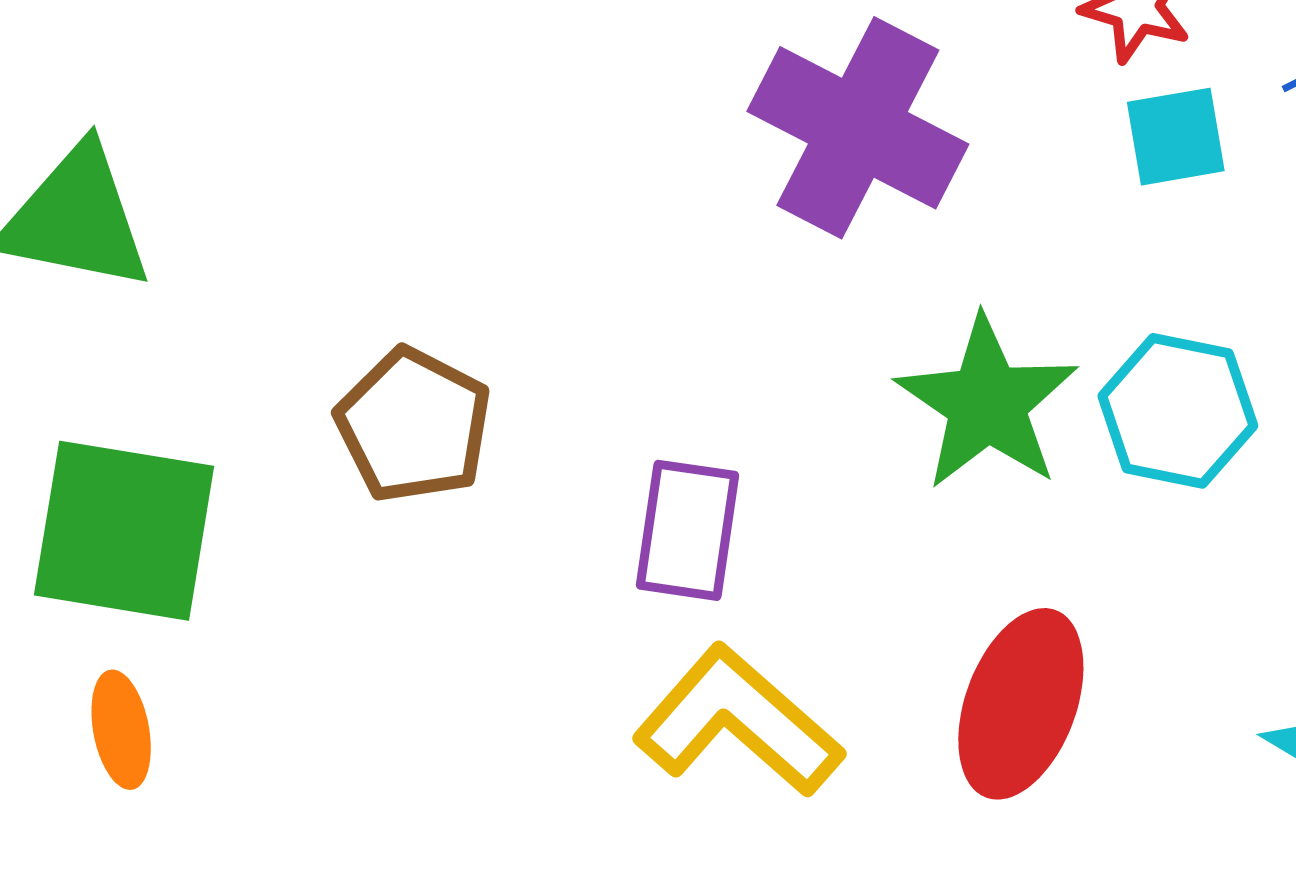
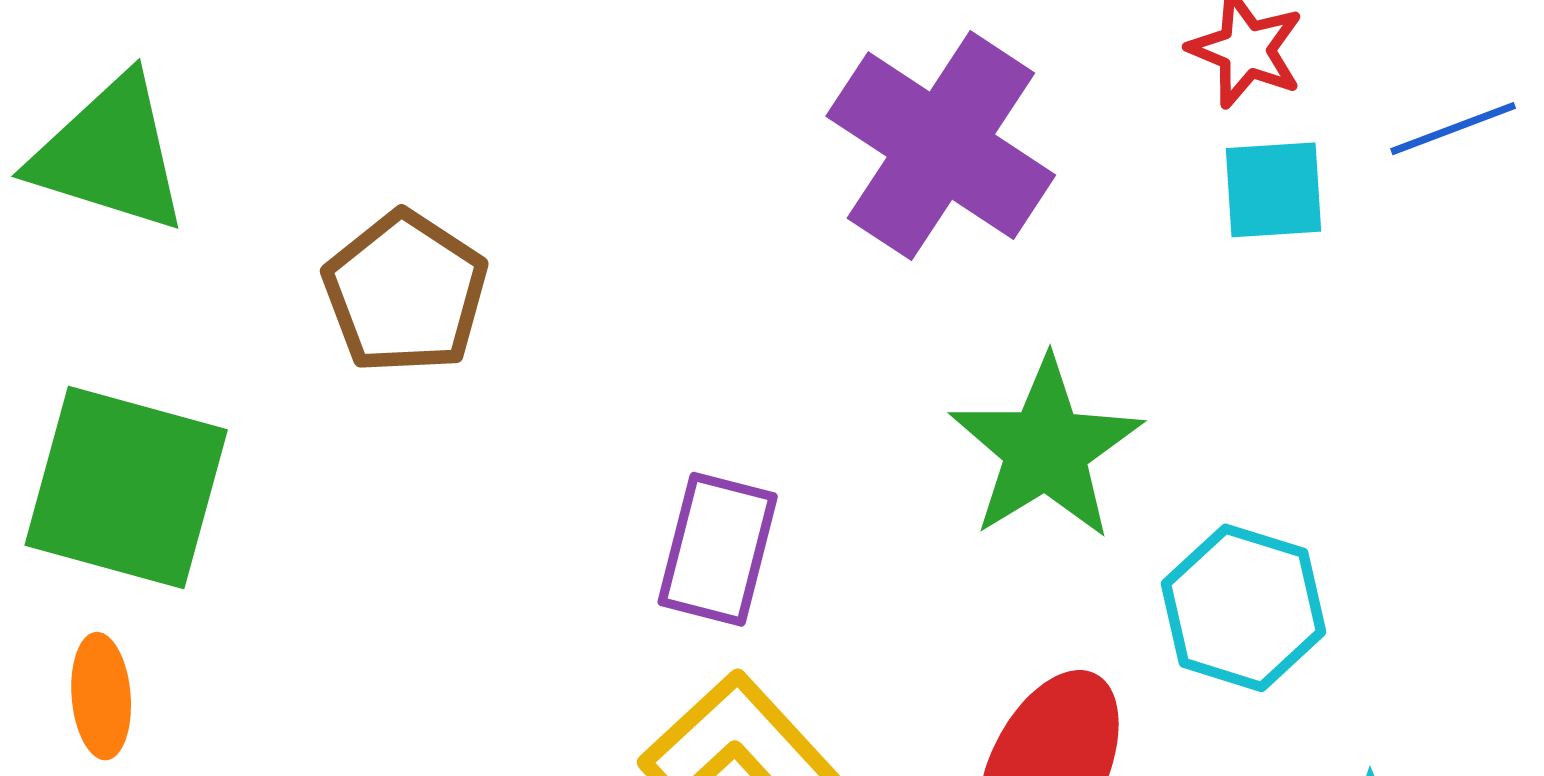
cyan hexagon: (1178, 411) -> (1243, 608), moved
brown pentagon: (414, 425) -> (405, 293), moved

